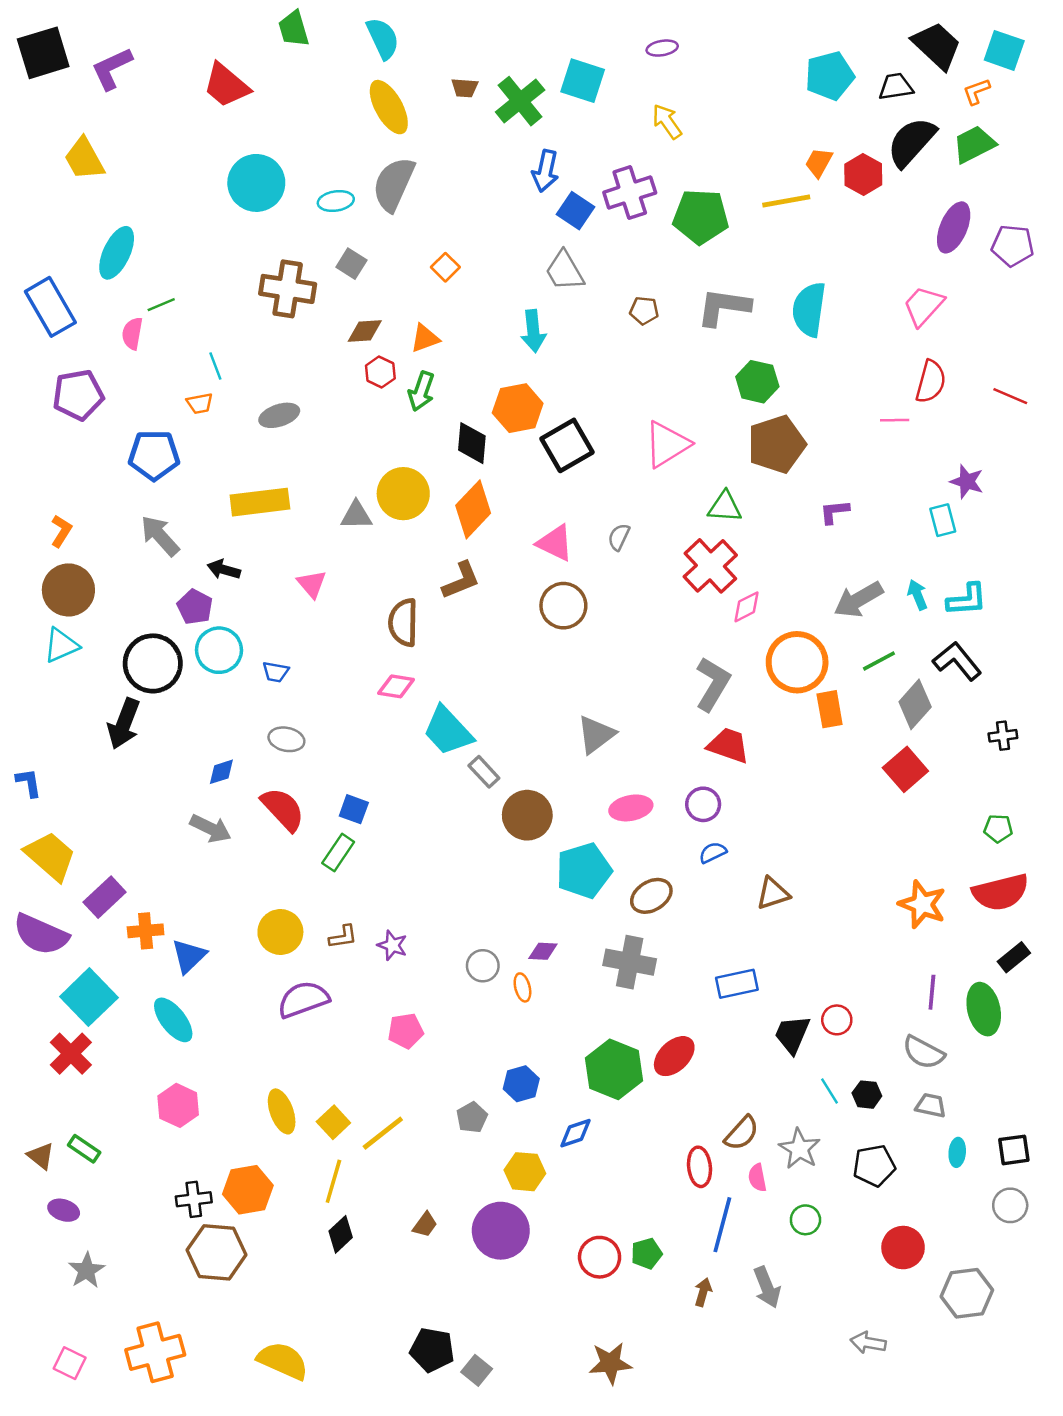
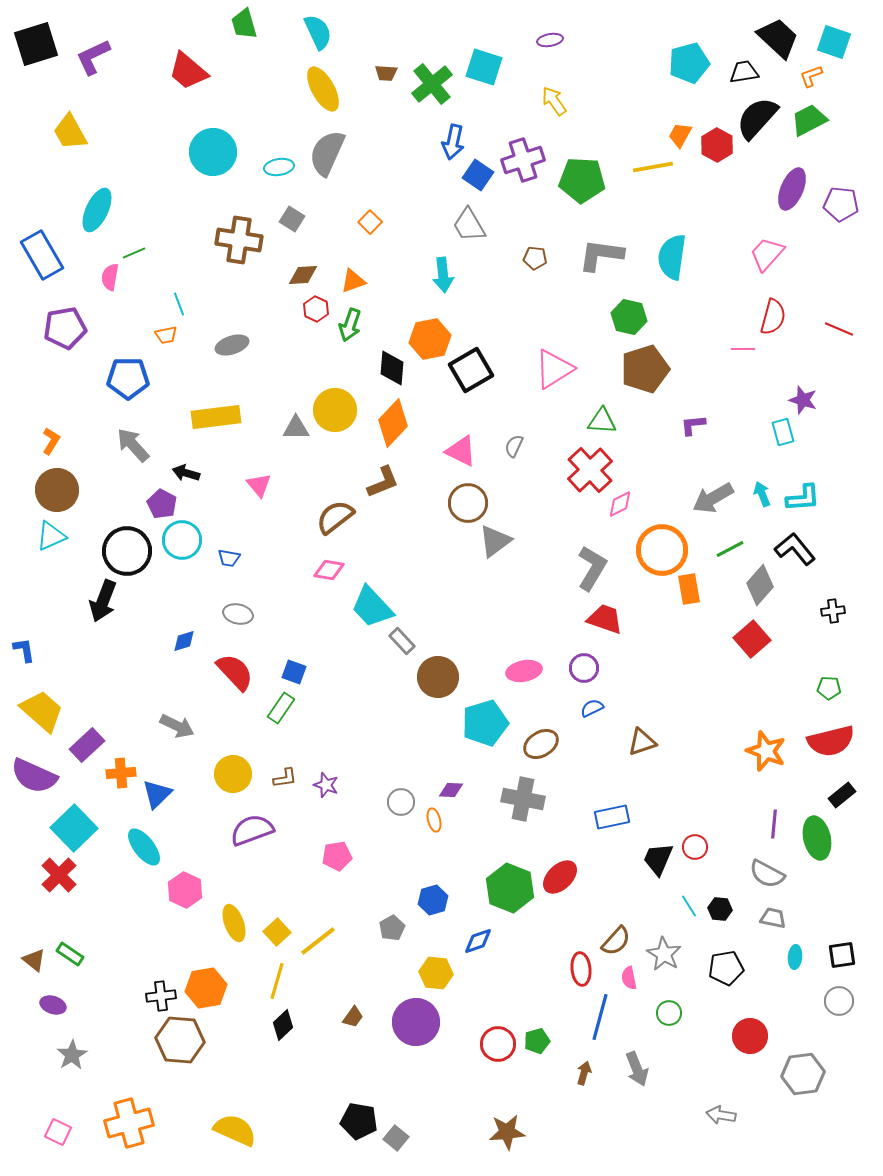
brown semicircle: (403, 622) -> (335, 517), turned 51
gray triangle: (596, 734) -> (495, 541), moved
gray arrow: (211, 828) -> (177, 726), moved
pink hexagon: (178, 1105) -> (185, 890), moved

